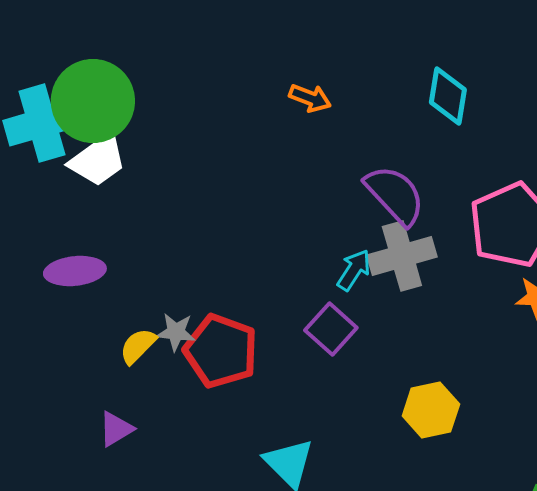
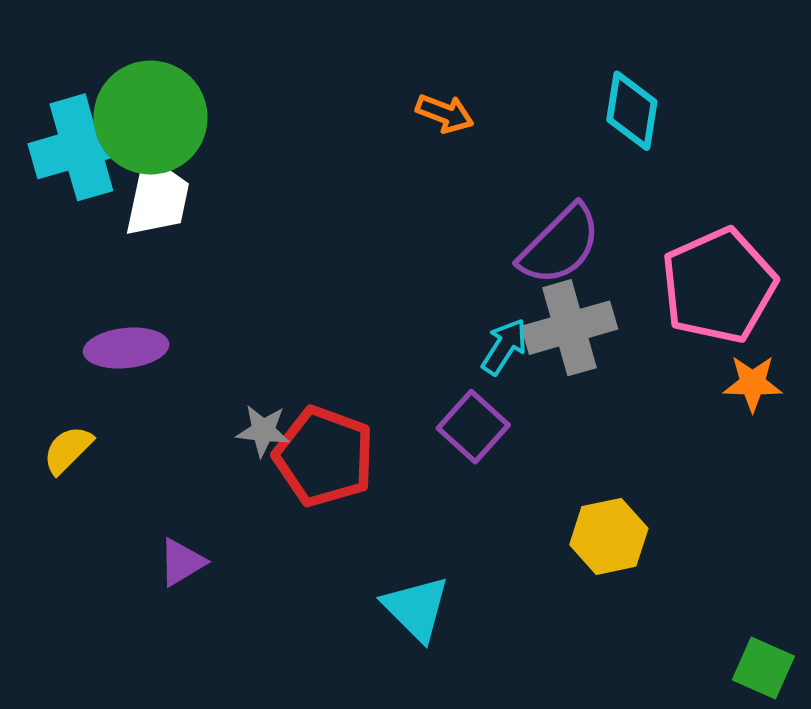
white trapezoid: (98, 160) -> (157, 198), turned -42
purple semicircle: (395, 195) -> (560, 245), turned 88
yellow semicircle: (138, 346) -> (68, 450), moved

